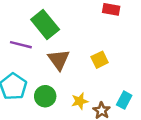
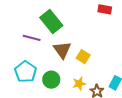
yellow square: (100, 60) -> (83, 57), moved, turned -32

